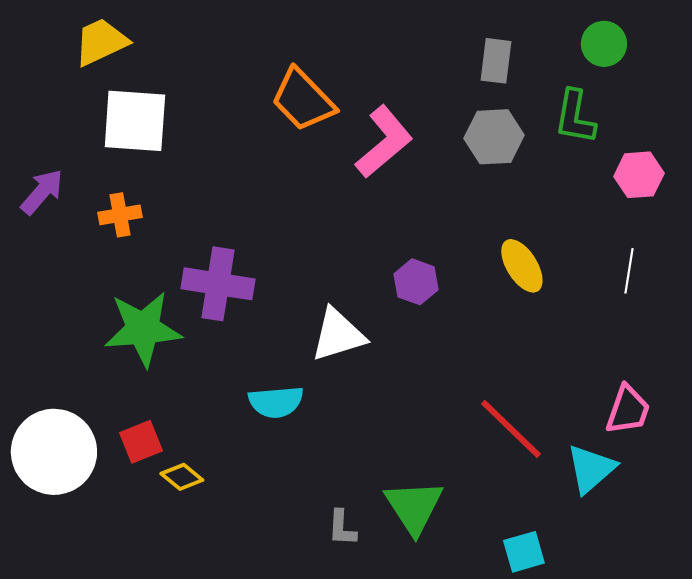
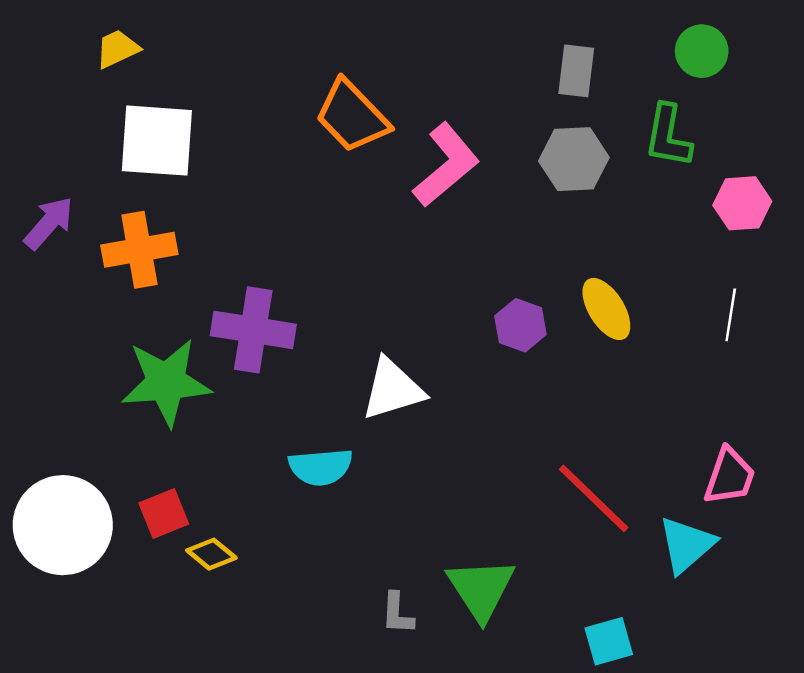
yellow trapezoid: (101, 42) -> (117, 49), size x0.7
orange cross: (120, 215) -> (139, 250), size x1.5
purple hexagon: (416, 282) -> (520, 325), moved

